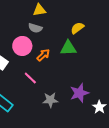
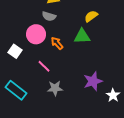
orange arrow: (43, 55) -> (57, 43), turned -88
gray star: (50, 100) -> (55, 88), moved

